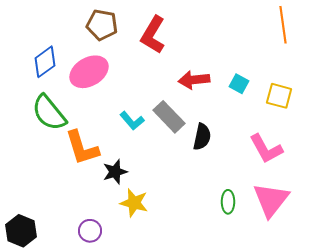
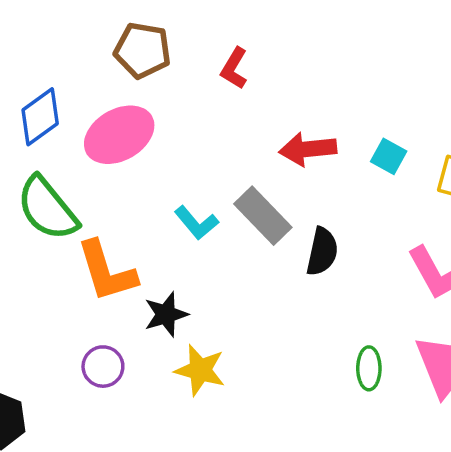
red L-shape: (153, 35) -> (234, 68), size x0.6
purple circle: (90, 231) -> (103, 367), moved

